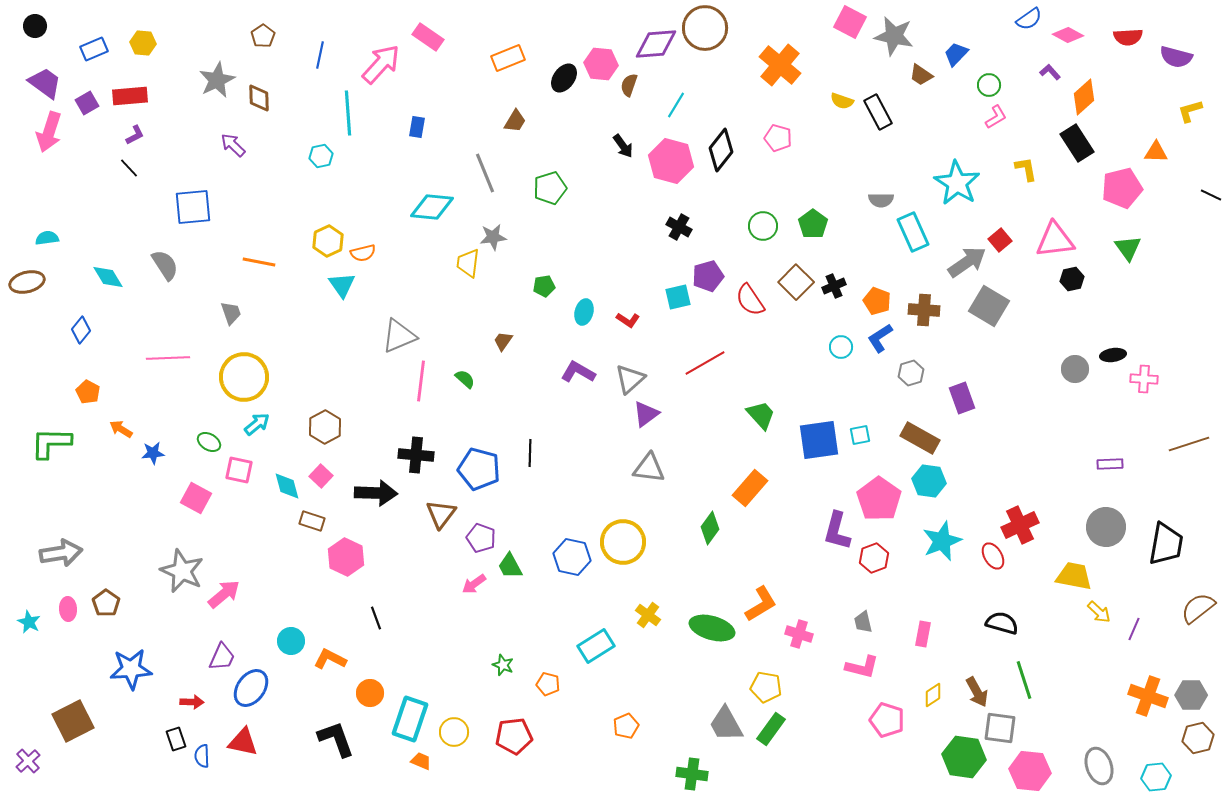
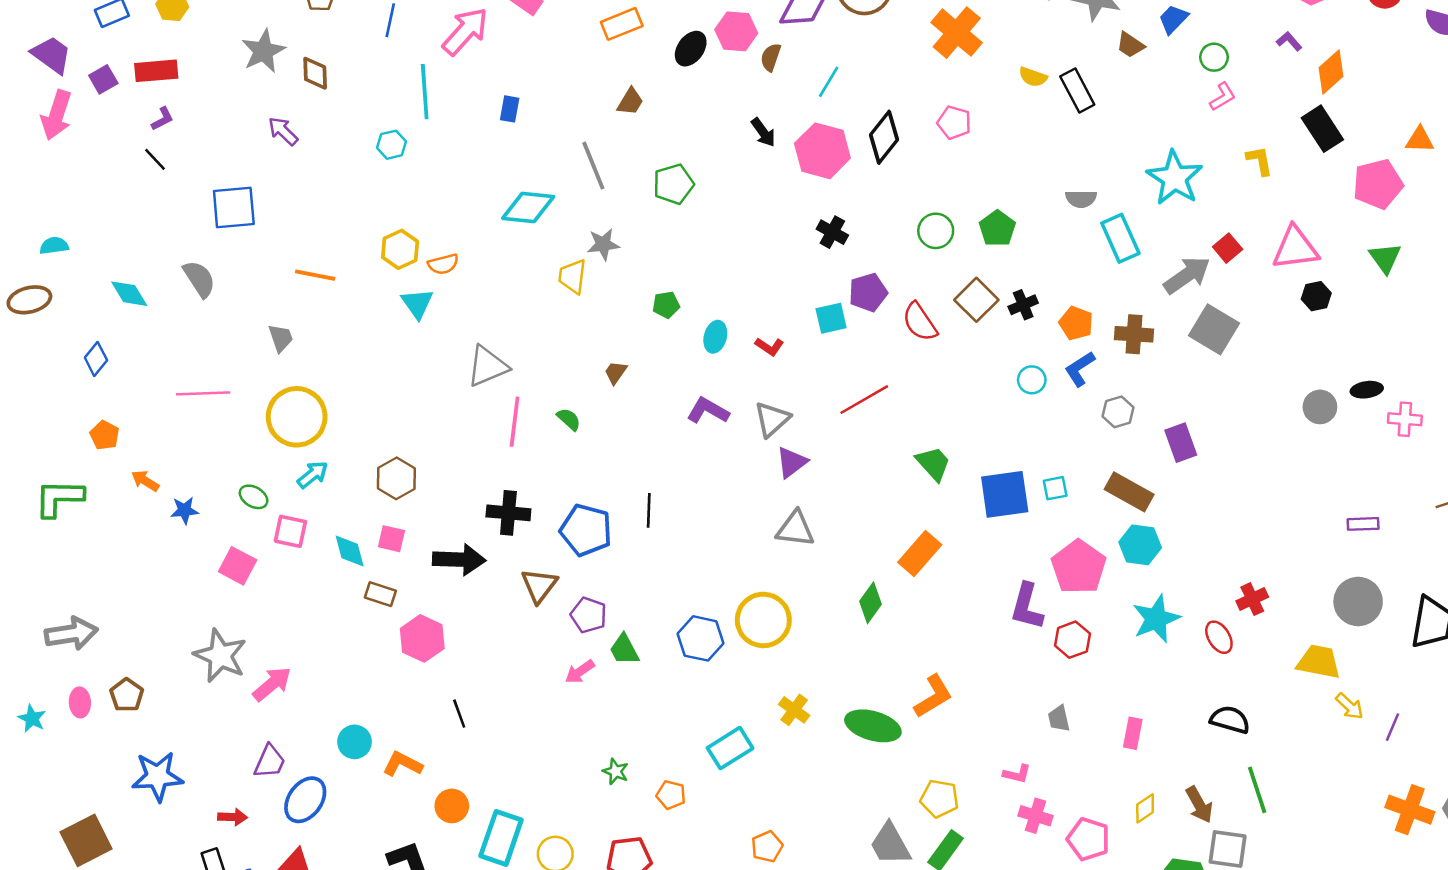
pink square: (321, 476) -> (391, 539), turned -30
red cross: (1020, 525) -> (1252, 599), size x0.7
pink cross: (799, 634) -> (1035, 816), moved
pink L-shape: (862, 667) -> (1017, 774), moved, size x0.7

